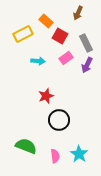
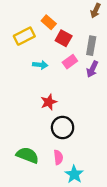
brown arrow: (78, 13) -> (95, 11), moved
gray rectangle: (86, 43) -> (91, 46), turned 36
cyan star: (79, 154) -> (74, 174), moved
pink semicircle: (55, 156) -> (58, 157), moved

